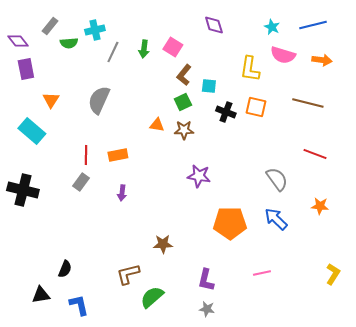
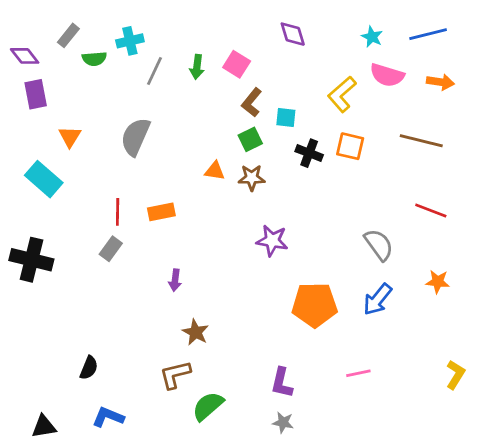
yellow L-shape: (250, 69) -> (342, 94), turned 40
purple arrow: (122, 193) -> (175, 280), moved
blue arrow: (276, 219) -> (377, 299), turned -95
brown star: (163, 244) -> (196, 332), moved, turned 30
black triangle: (41, 295) -> (44, 427), moved
blue L-shape: (79, 305) -> (108, 417), turned -55

